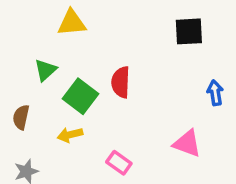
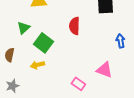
red semicircle: (121, 82) -> (74, 26), moved
pink rectangle: (119, 163) -> (78, 84), moved

